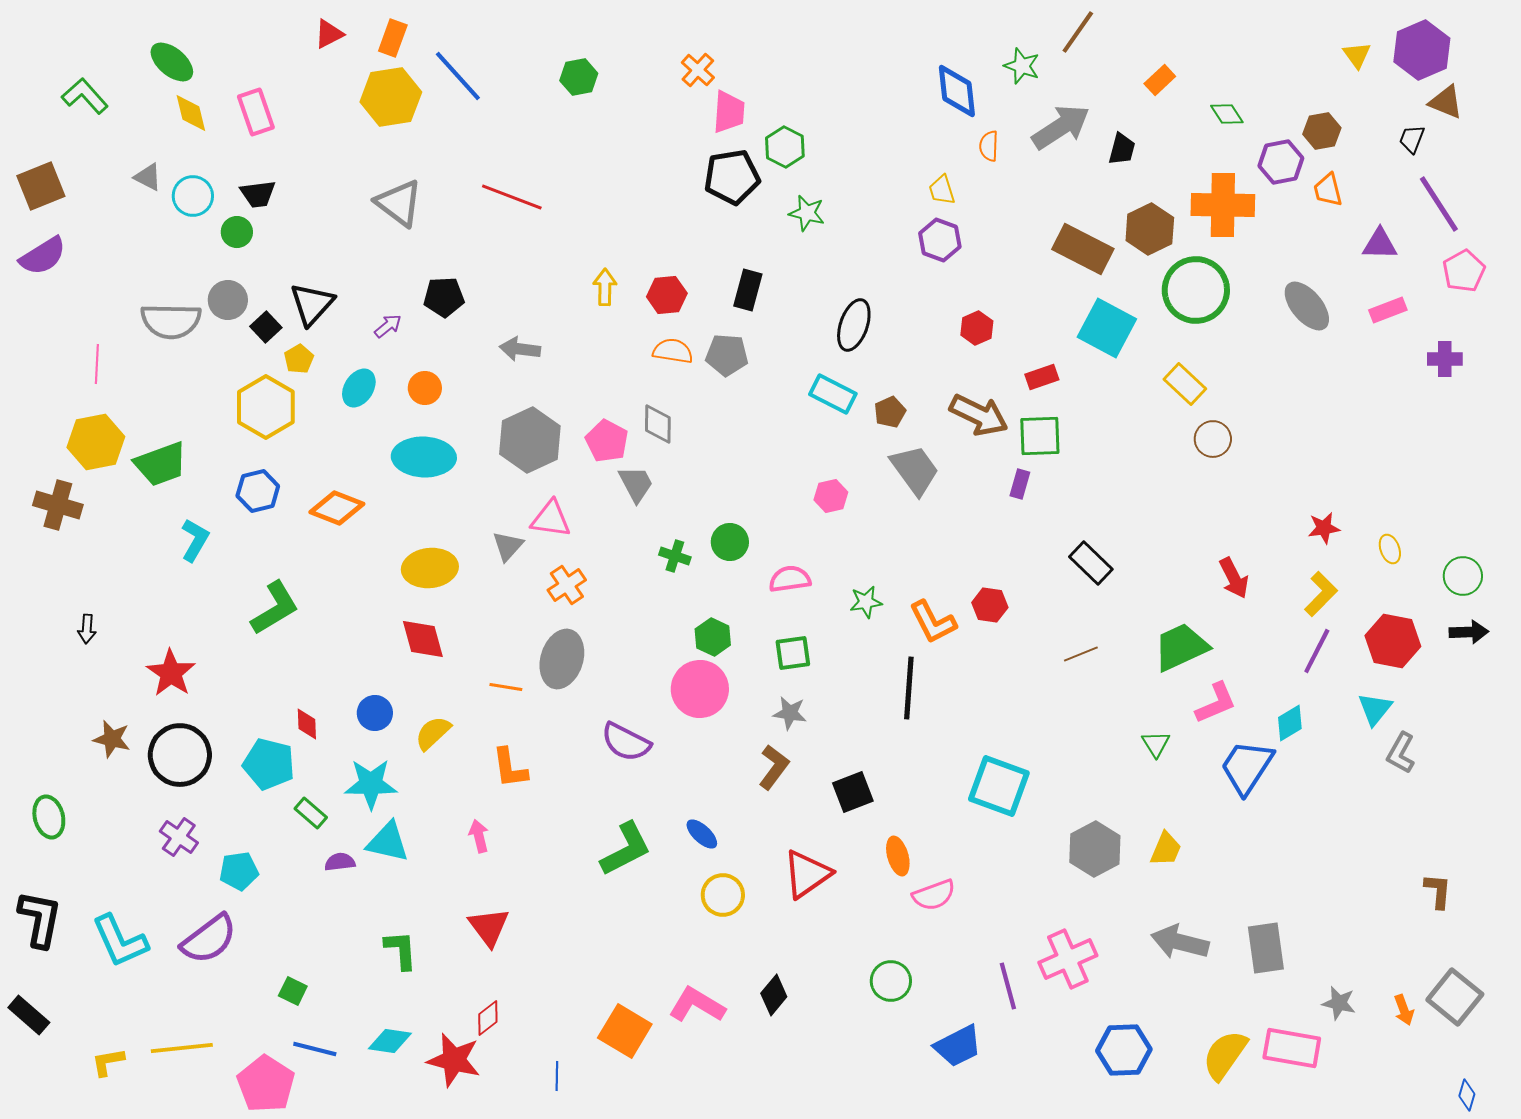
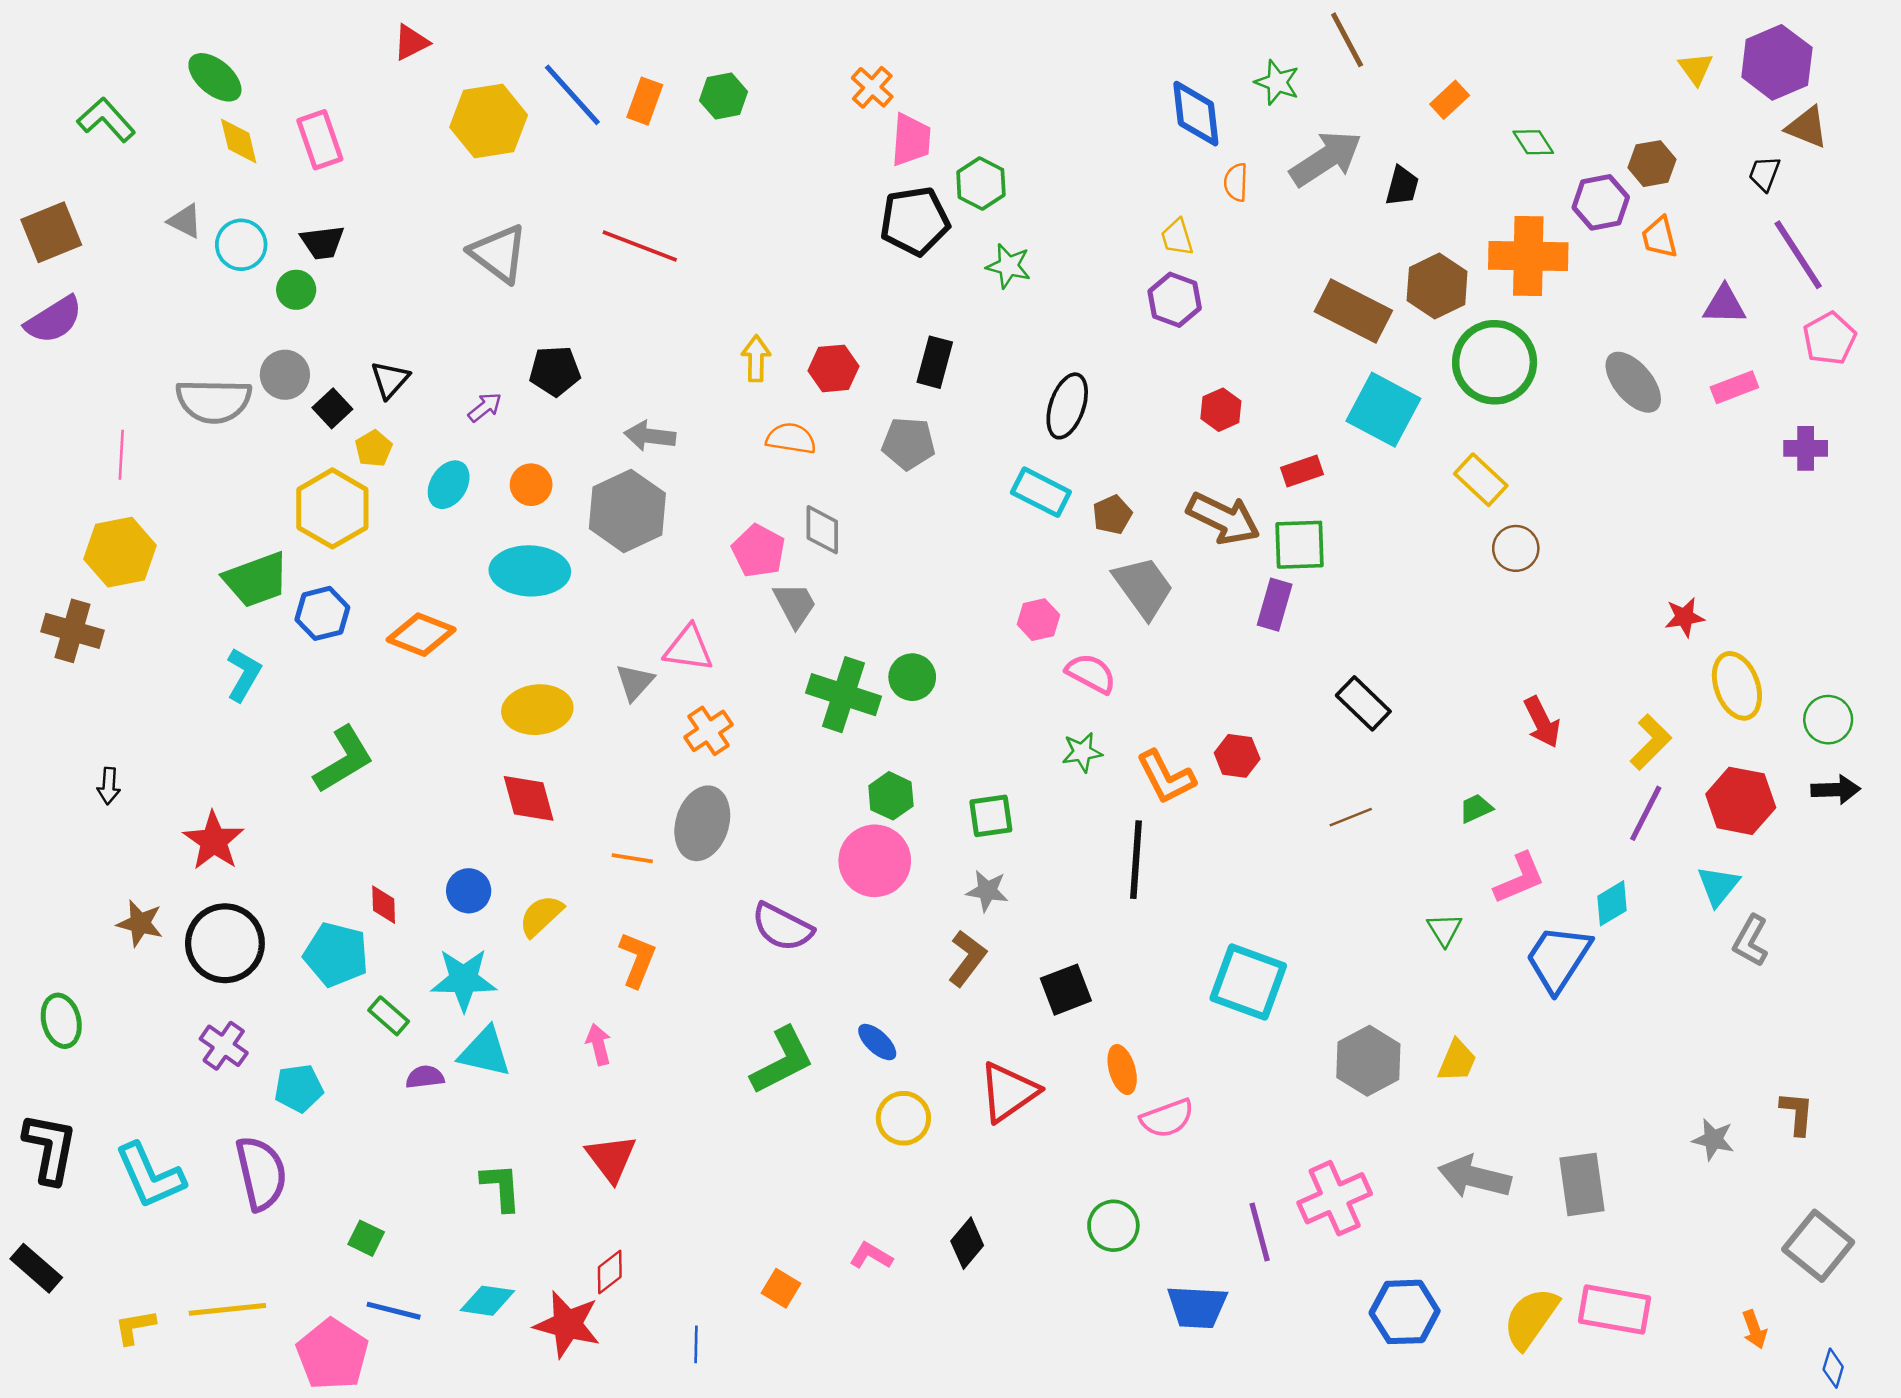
brown line: (1078, 32) -> (1347, 40), turned -63
orange rectangle: (393, 38) -> (645, 101), moved
black triangle: (312, 304) -> (390, 380), size x0.7
orange semicircle: (673, 351) -> (791, 438), moved
gray hexagon: (530, 440) -> (627, 511), moved
green trapezoid: (161, 464) -> (256, 580), moved
purple rectangle: (1020, 484) -> (1275, 605), size x1.4
red star: (1324, 528) -> (1684, 617), moved
yellow ellipse: (1390, 549) -> (1737, 686), size x1.8
green cross: (675, 556) -> (843, 695), size x1.8
pink semicircle: (790, 579) -> (1091, 673), moved, turned 36
green trapezoid: (1181, 647) -> (1476, 808), size x0.5
orange L-shape: (510, 768) -> (637, 960), turned -150
purple semicircle: (209, 939) -> (261, 1173), turned -66
gray star: (1339, 1003) -> (1713, 1139), moved
pink L-shape: (697, 1005) -> (871, 1256), size x0.6
orange arrow: (1404, 1010) -> (1754, 1329), moved
orange square: (625, 1031) -> (781, 1288), size x0.6
blue trapezoid: (958, 1046) -> (1197, 1307), turned 30

